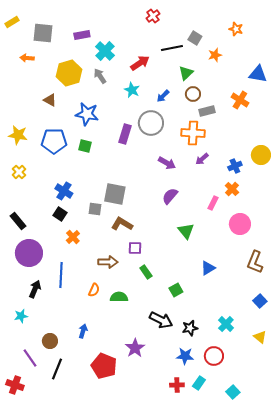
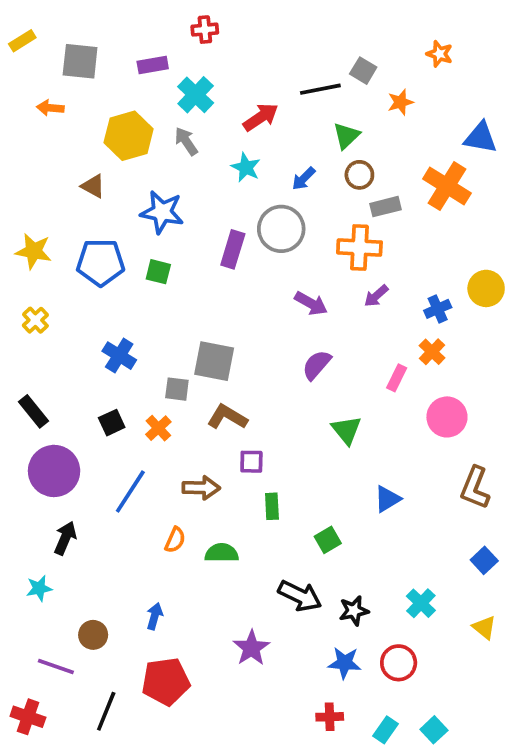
red cross: (153, 16) -> (205, 30), moved, turned 32
orange cross: (240, 100) -> (447, 186), size x1.4
black square: (60, 214) -> (112, 423), moved, turned 32
orange cross: (73, 237) -> (158, 428), moved
green rectangle: (146, 272) -> (272, 506), turned 32
blue line: (61, 275) -> (130, 491), moved, turned 30
purple line: (30, 358) -> (56, 667), turned -36
red pentagon: (104, 366) -> (166, 681), moved, turned -30
black line: (57, 369) -> (106, 711), moved
cyan rectangle: (199, 383) -> (386, 730), moved

